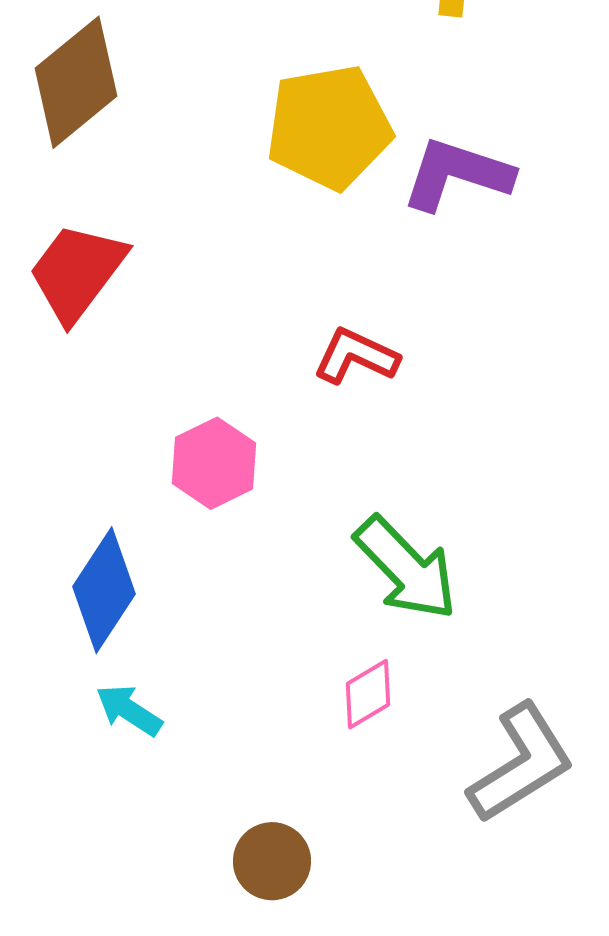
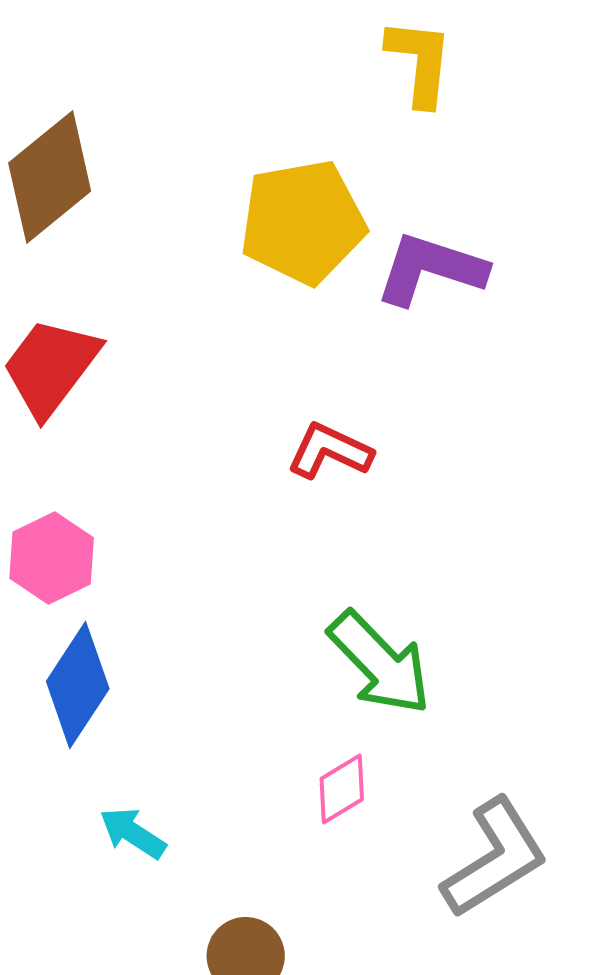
pink hexagon: (214, 463) -> (52, 558), moved
cyan arrow: (129, 710) -> (133, 833), moved

